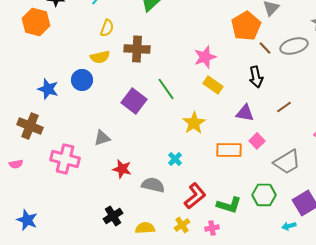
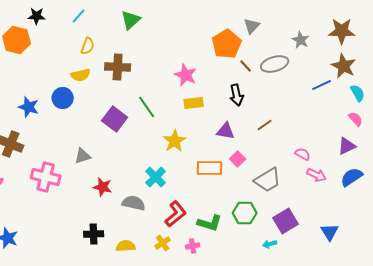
pink star: (205, 57) -> (186, 75), turned -30
yellow rectangle: (213, 85) -> (194, 103), turned -42
cyan cross: (175, 159) -> (156, 177), size x1.5
black cross: (113, 216) -> (94, 234), turned 30

